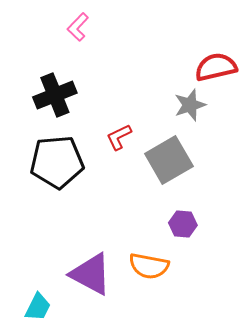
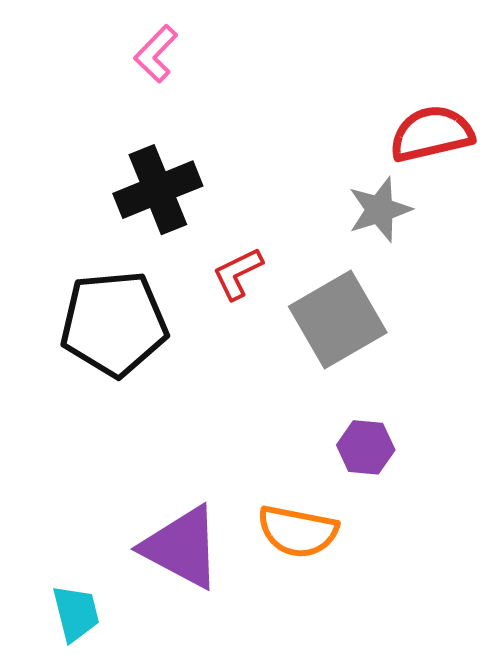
black cross: (55, 95) -> (158, 190), moved
cyan trapezoid: (38, 307) -> (76, 613), turned -40

